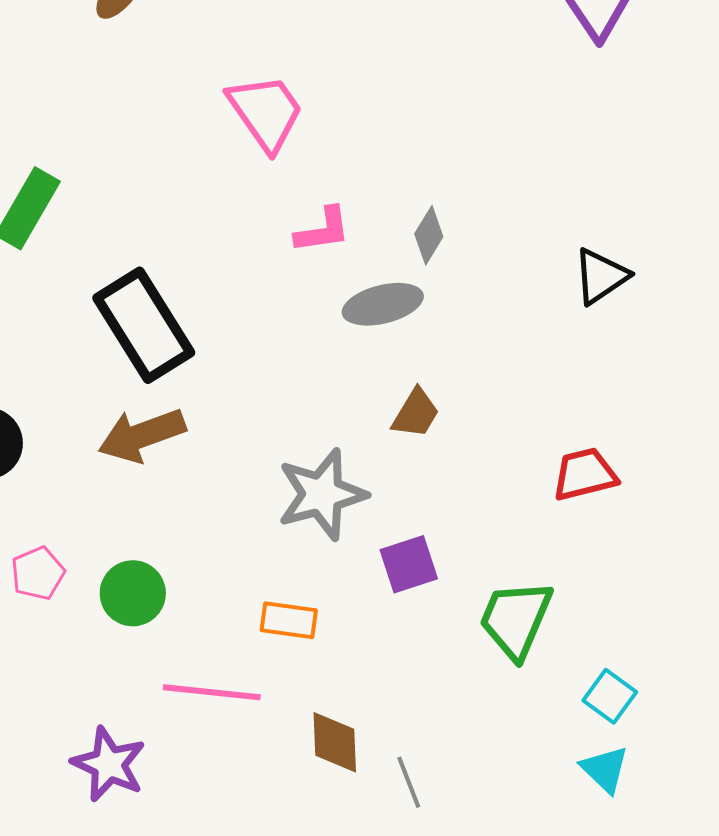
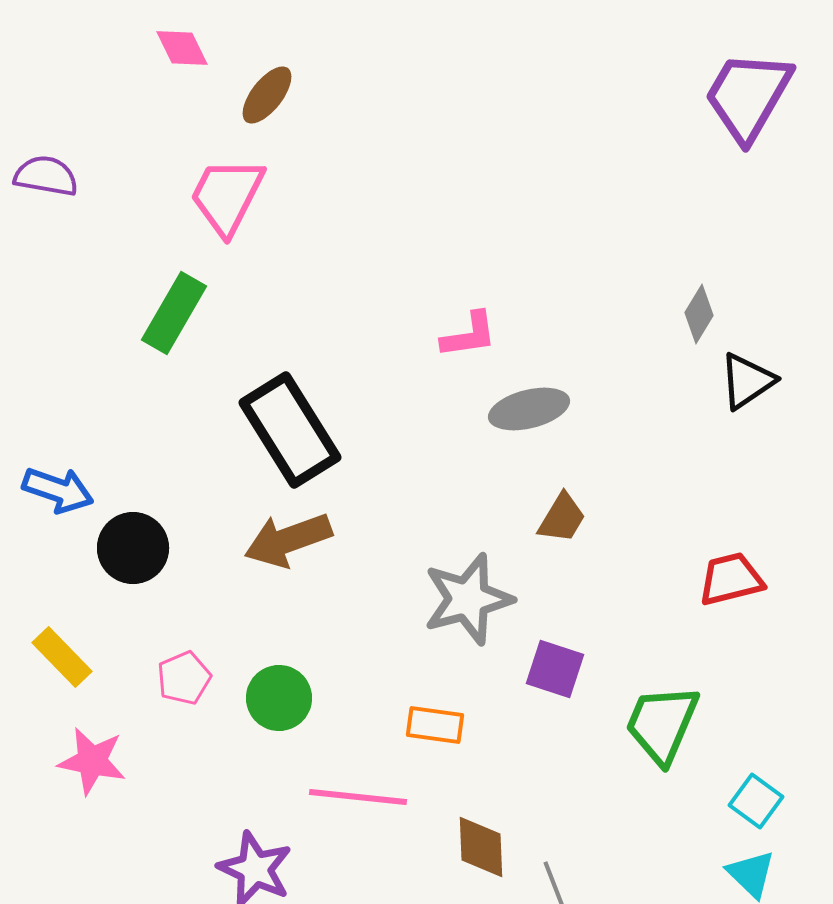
pink trapezoid: (266, 112) -> (227, 196), moved, turned -118
gray diamond: (429, 235) -> (699, 314), moved
purple square: (409, 564) -> (555, 669), turned 36

